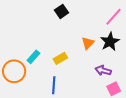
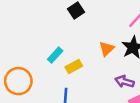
cyan rectangle: (33, 57) -> (55, 55), moved

